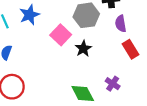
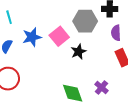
blue star: (29, 15) -> (32, 37), moved

